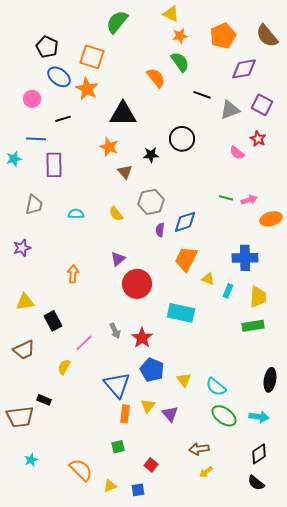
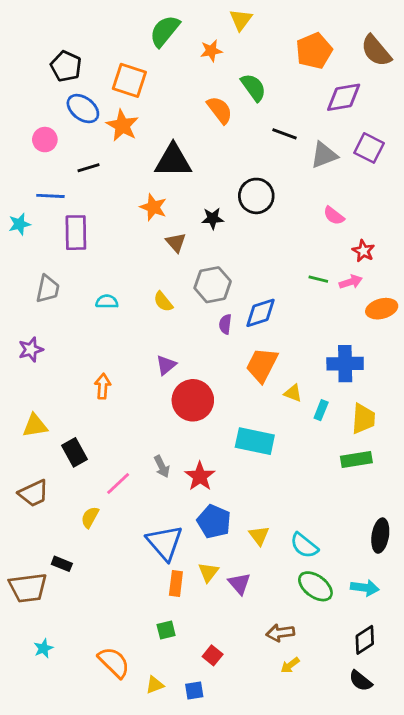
yellow triangle: (171, 14) -> (241, 20), turned 42
orange star: (180, 36) -> (211, 51), moved
red star: (258, 139) -> (363, 251), moved

